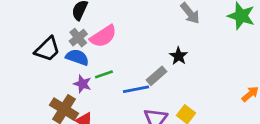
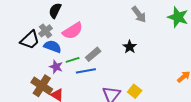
gray cross: (78, 38) -> (46, 31), moved
gray rectangle: (156, 76) -> (93, 54), moved
blue line: (136, 89) -> (86, 71), moved

